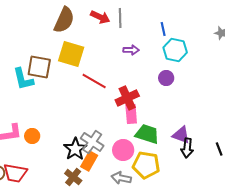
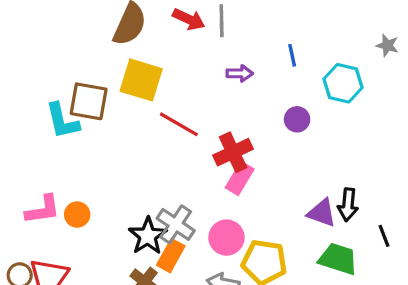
blue line: (163, 29) -> (292, 55), moved
cyan hexagon: (175, 50) -> (343, 83), moved
pink rectangle: (131, 114) -> (240, 178), turned 36
green trapezoid: (147, 134) -> (338, 259), moved
black arrow: (187, 148) -> (348, 205), moved

